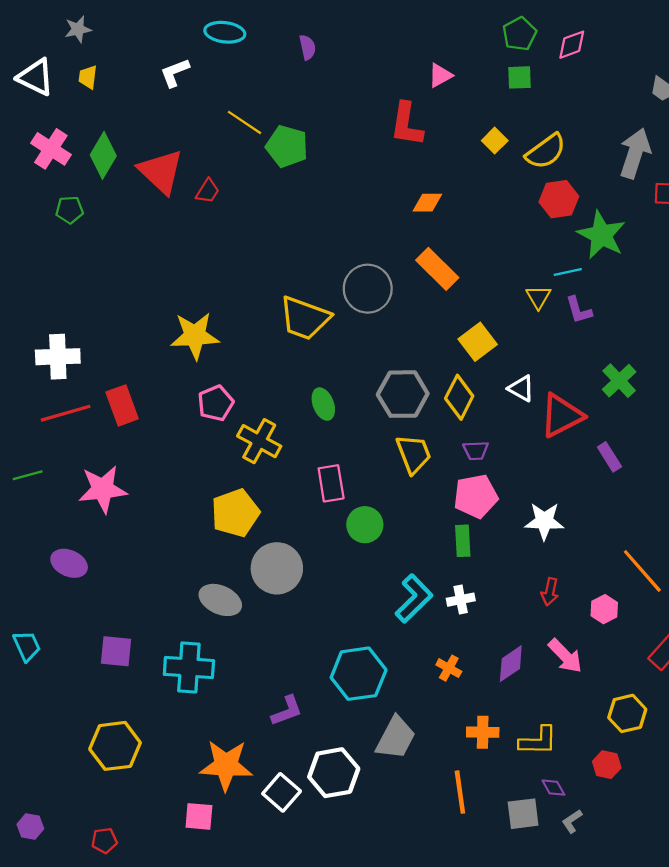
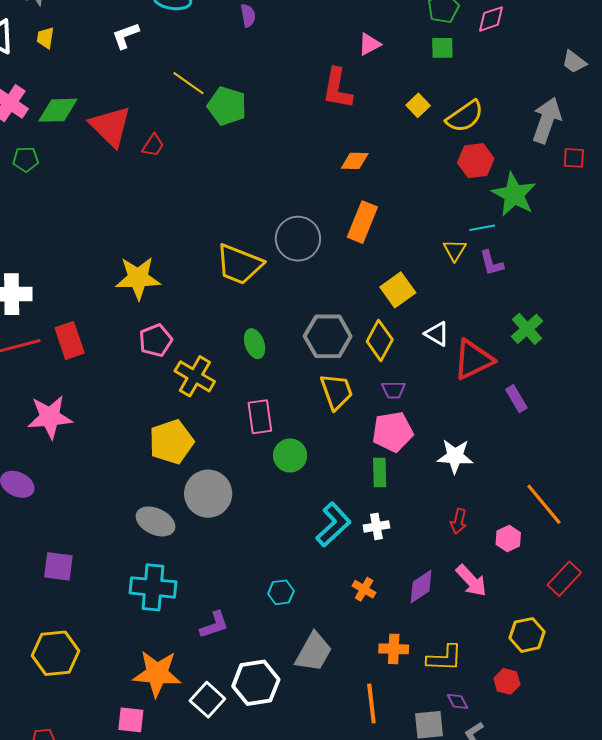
green diamond: (103, 155) -> (58, 110), turned 57
orange rectangle: (437, 269) -> (362, 222), turned 66
cyan cross: (189, 667) -> (153, 587), moved
cyan hexagon: (359, 674) -> (281, 592), size x0.5

